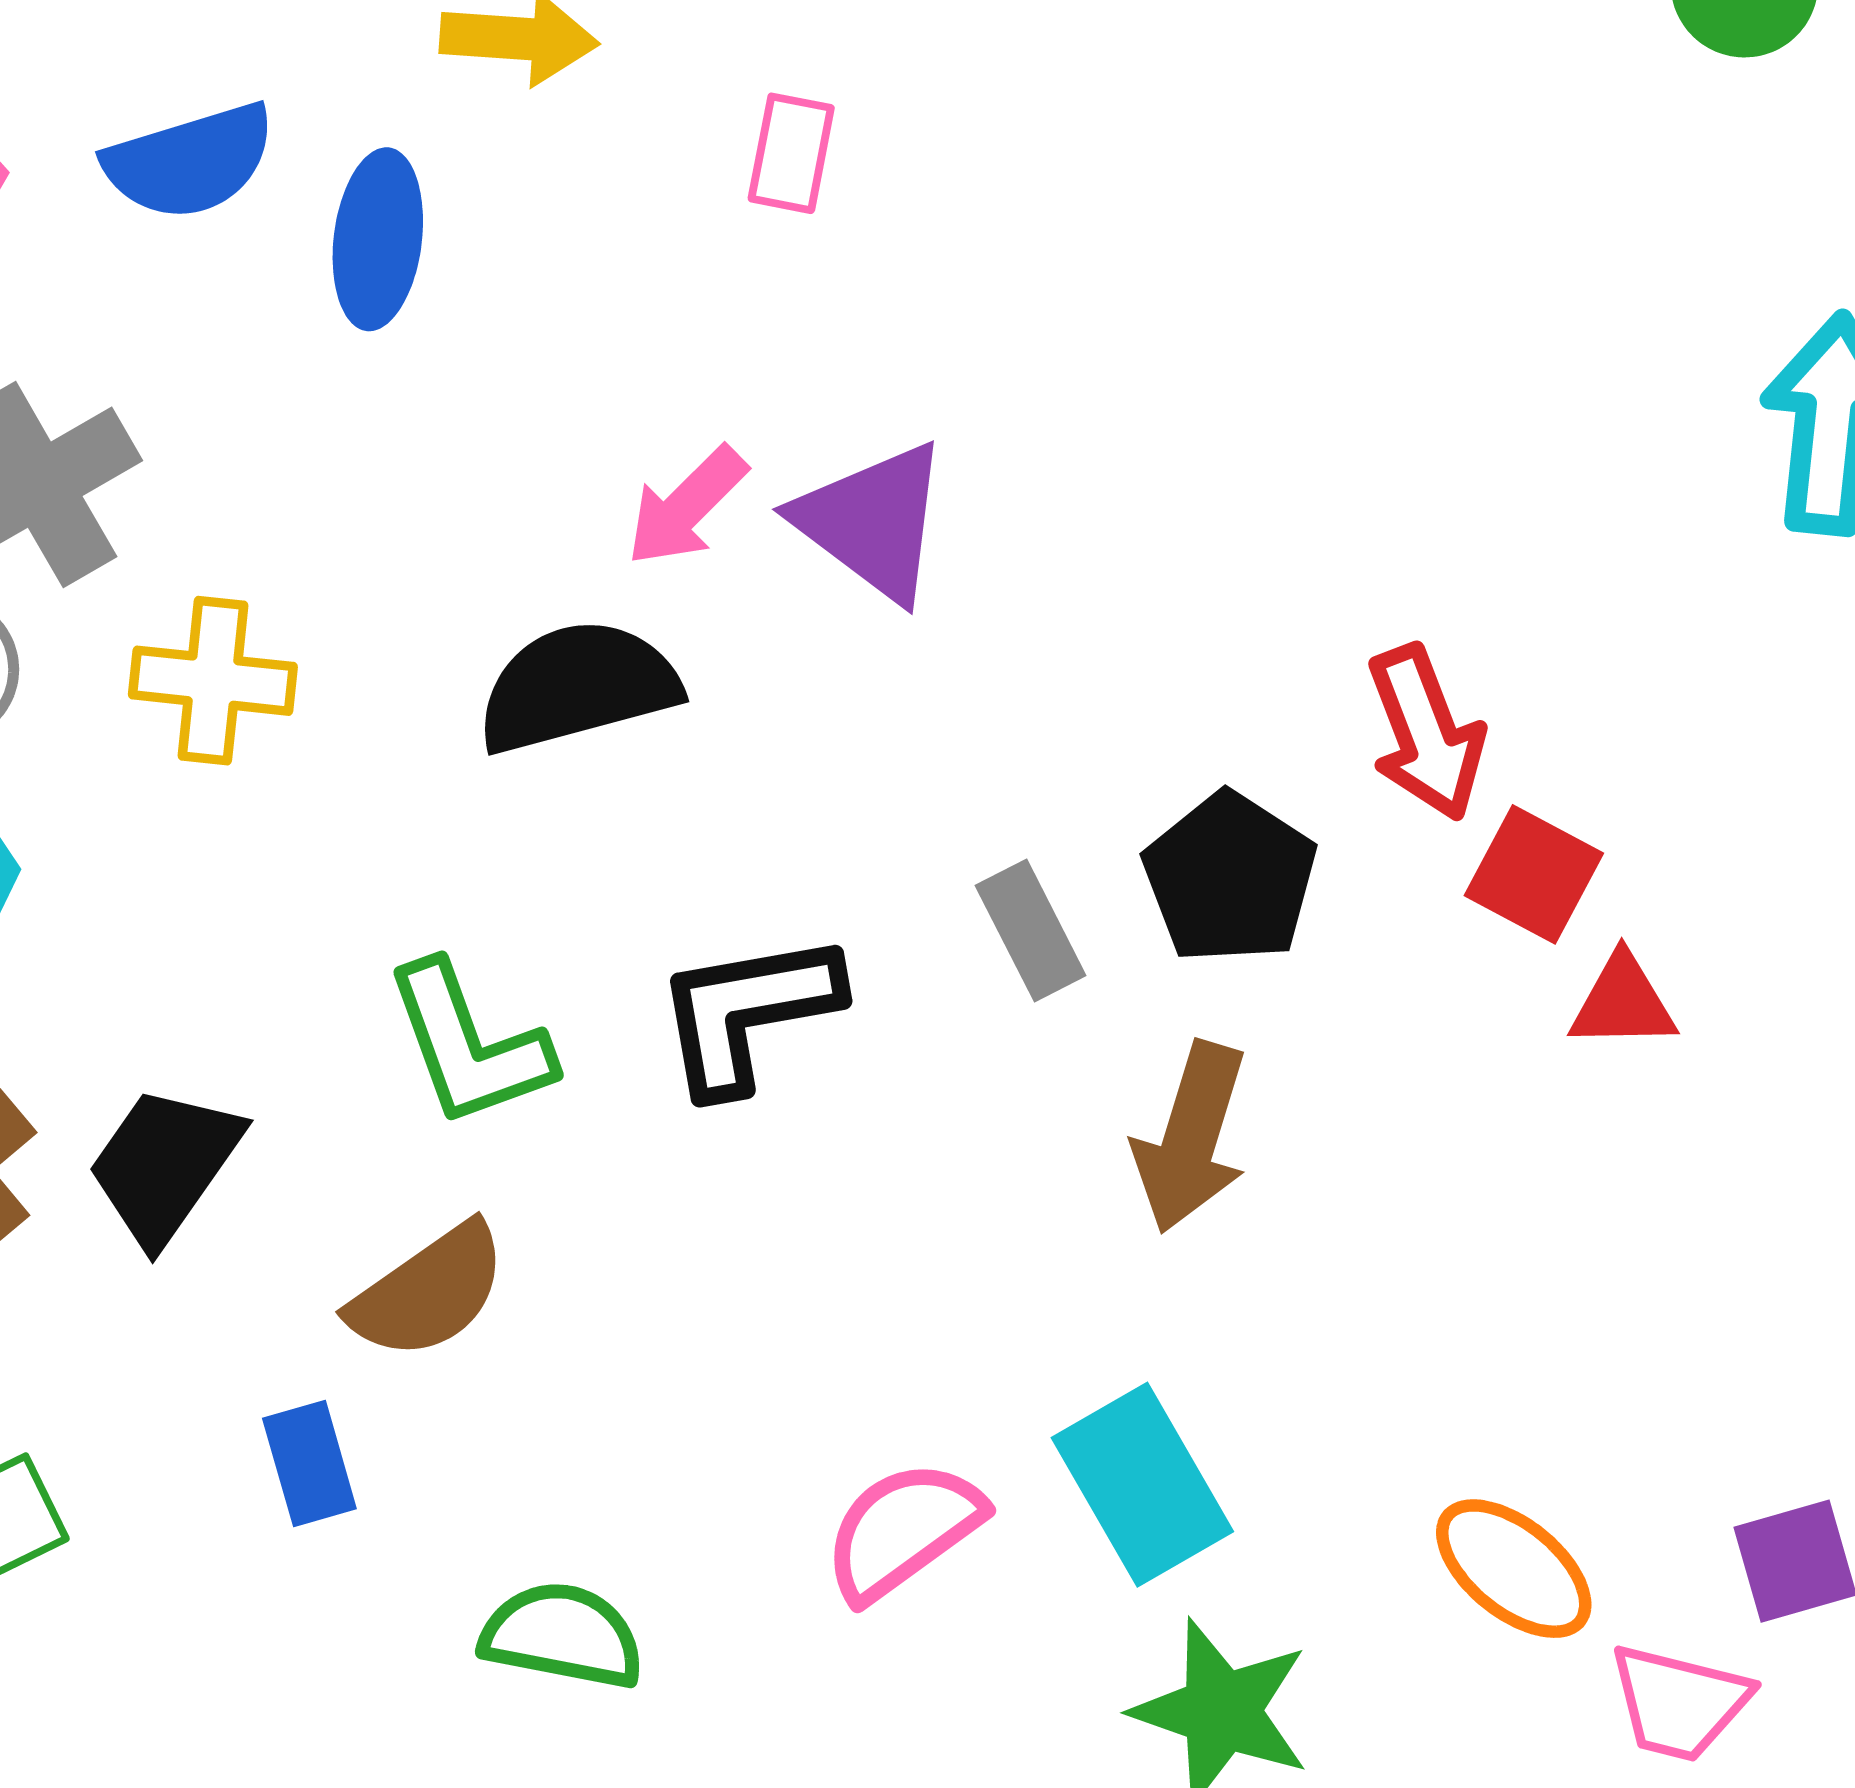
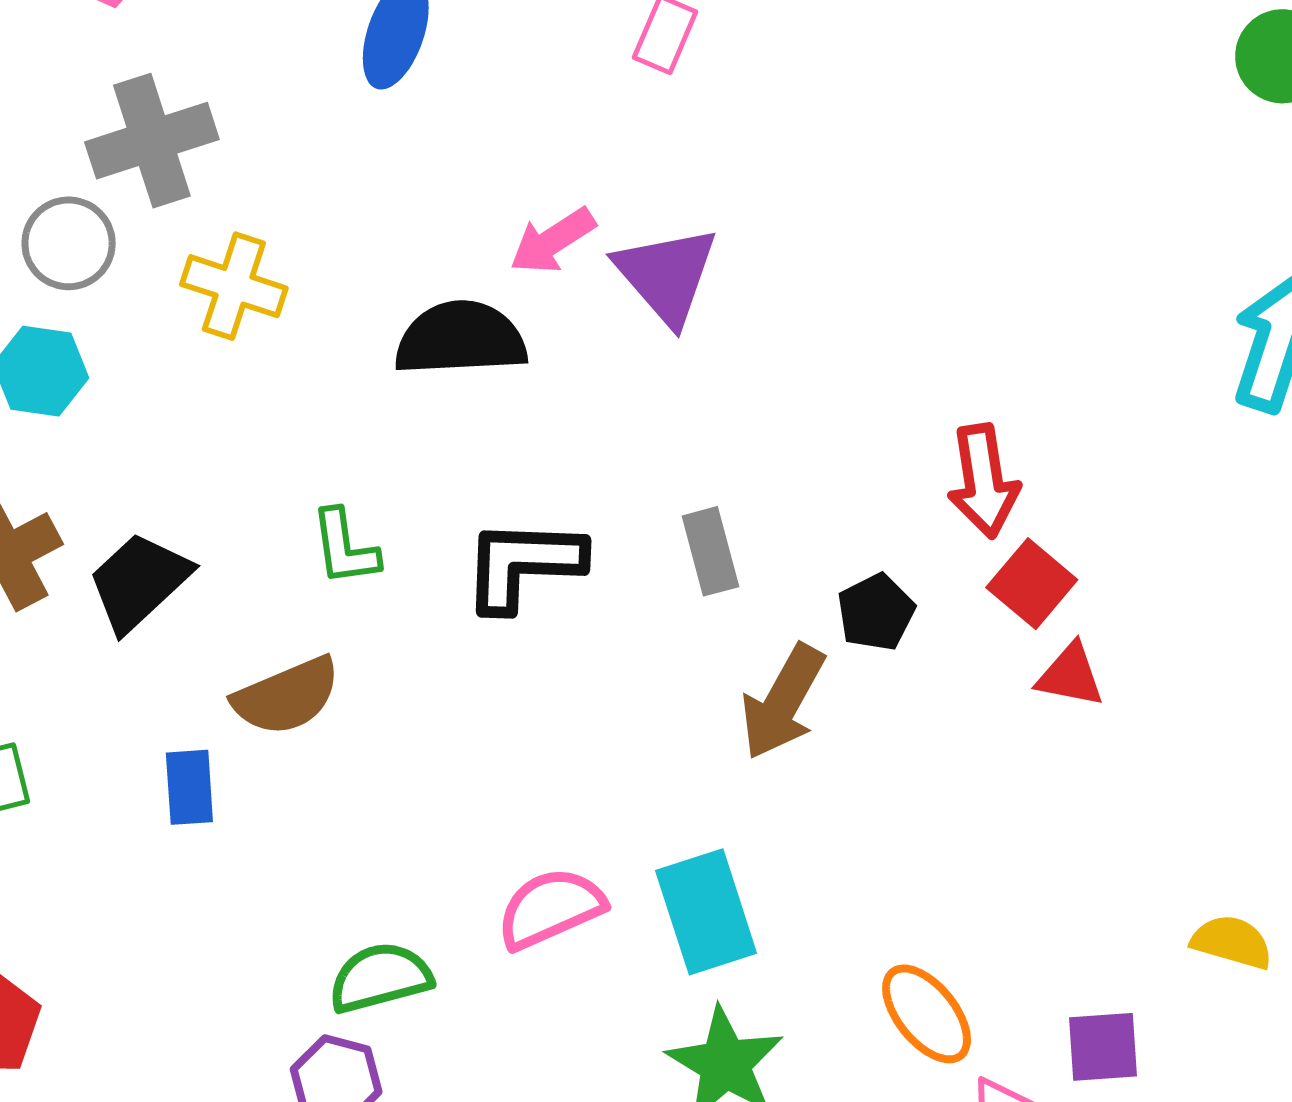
black pentagon: (1230, 878) -> (876, 612), moved, size x0.7
green L-shape: (469, 1045) -> (345, 547), size x0.7
green semicircle: (562, 1635) -> (380, 978), moved, turned -38

